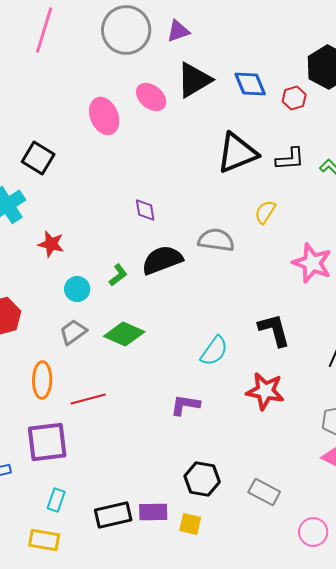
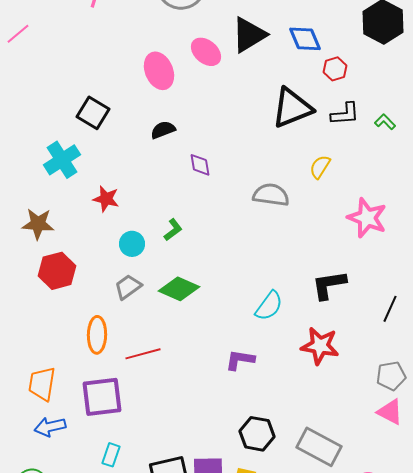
red hexagon: (294, 98) -> (335, 69), moved
black semicircle: (162, 260) -> (163, 130), moved, size x0.6
black L-shape: (274, 330) -> (329, 285), turned -84
gray rectangle: (264, 492) -> (319, 447), size x1.4

